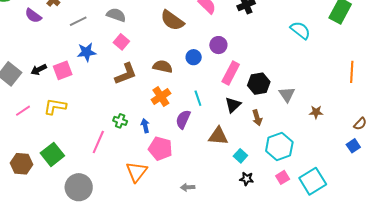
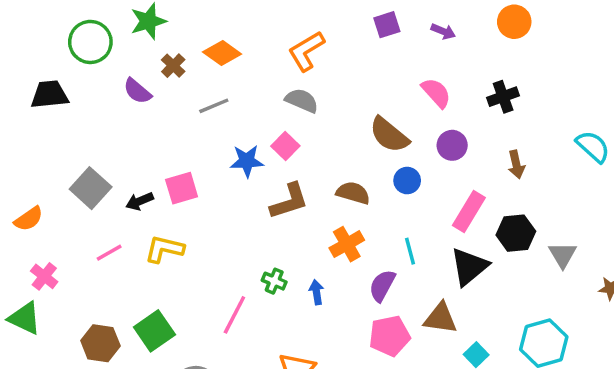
gray semicircle: (116, 15) -> (302, 101), moved
brown semicircle: (172, 20) -> (389, 135), moved
purple circle: (218, 45) -> (452, 145), moved
blue star: (87, 52) -> (247, 161), moved
black arrow: (39, 70) -> (140, 201), moved
black triangle: (233, 105) -> (469, 267), size x1.4
brown arrow: (257, 118) -> (516, 164), moved
pink pentagon: (160, 149) -> (390, 336), moved, turned -30

